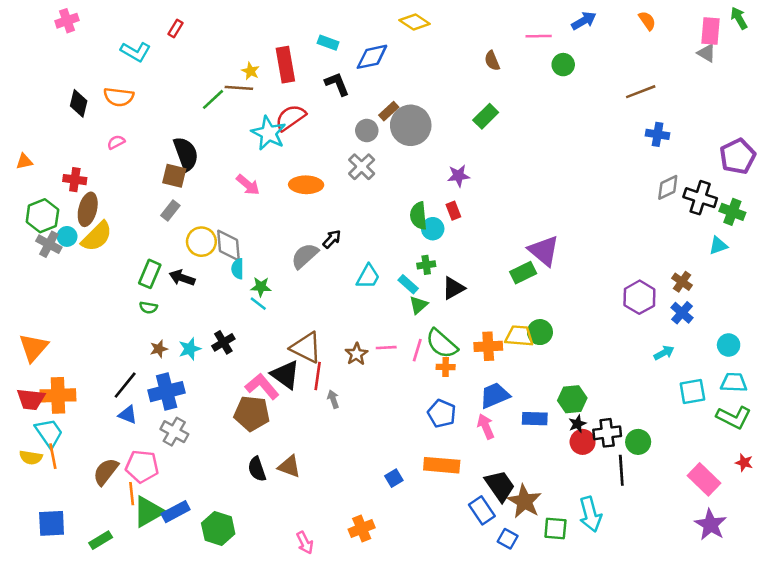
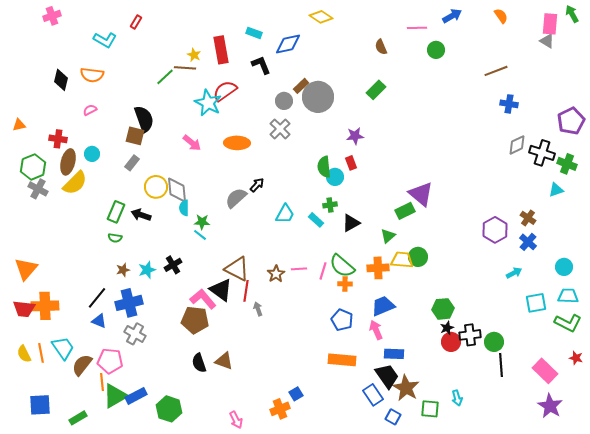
cyan circle: (67, 236) -> (92, 154), moved
green triangle: (418, 305) -> (388, 236), moved
blue rectangle: (535, 419) -> (394, 354), moved
cyan trapezoid: (49, 433) -> (63, 348), moved
yellow semicircle: (31, 457) -> (24, 354), turned 54
black line: (621, 470) -> (501, 365), moved
blue square: (394, 478) -> (296, 394), moved
cyan arrow: (590, 514) -> (457, 398), size x0.6

